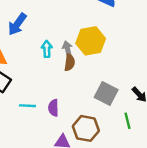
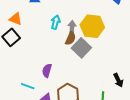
gray square: (106, 94) -> (81, 48), moved
cyan line: (27, 106) -> (28, 86), moved

